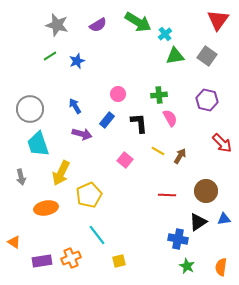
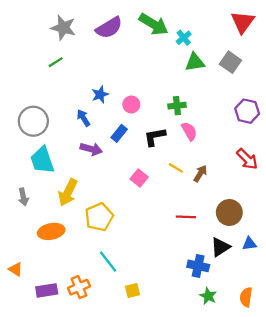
purple semicircle: (98, 25) -> (109, 28), size x1.4
blue star: (77, 61) -> (100, 94), moved
purple hexagon: (207, 100) -> (247, 111), moved
black L-shape: (139, 123) -> (155, 137), turned -95

